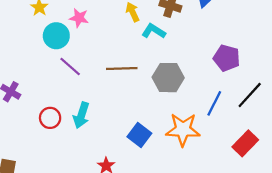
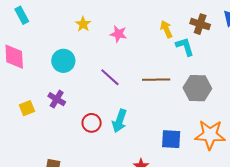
cyan L-shape: (154, 31) -> (185, 47), turned 40
cyan circle: (56, 36) -> (63, 61), moved
blue square: (139, 135) -> (171, 139), turned -35

